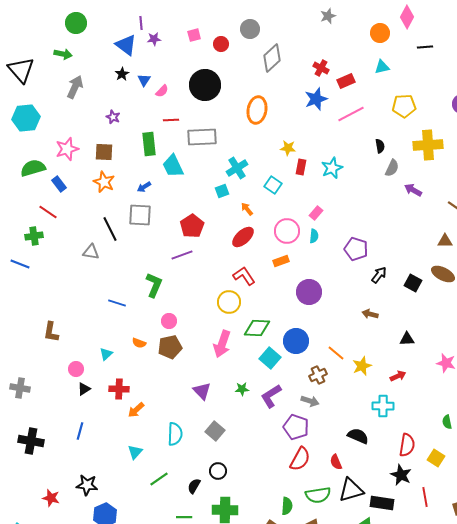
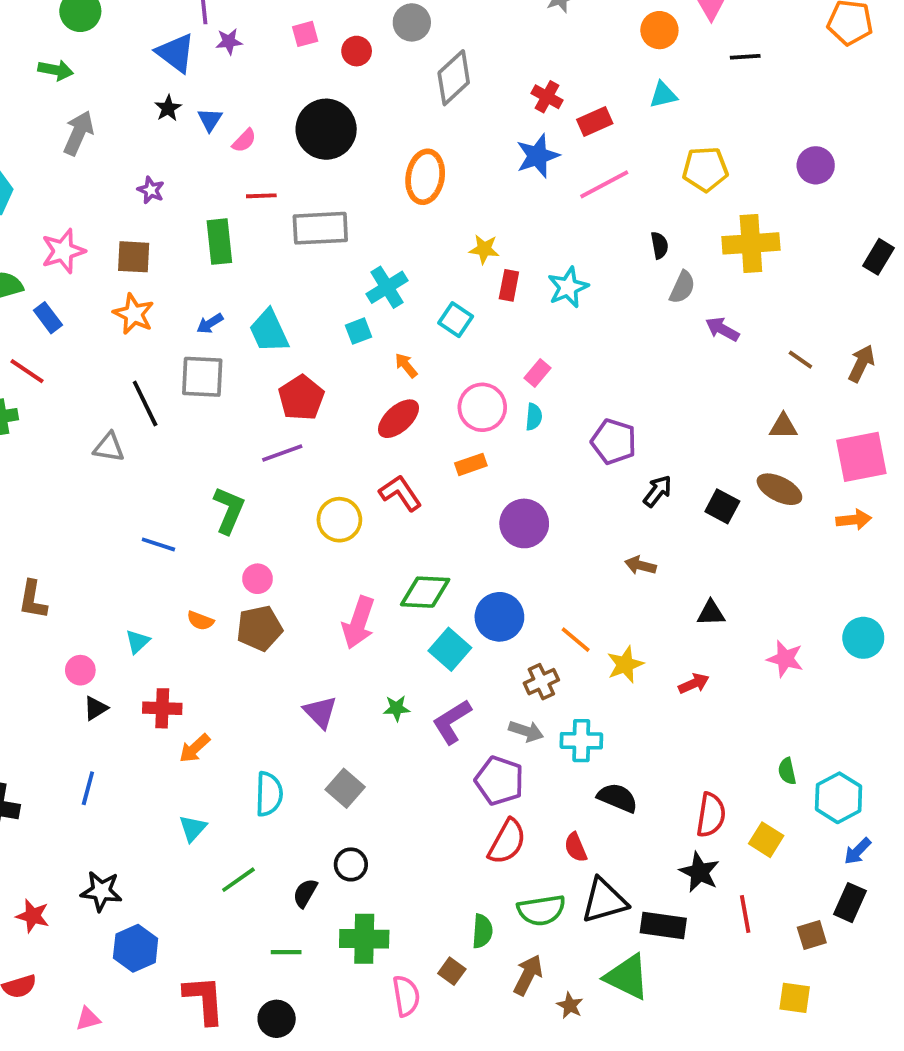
cyan trapezoid: (173, 166) -> (269, 331), moved
yellow circle: (229, 302) -> (339, 520), moved
cyan cross: (383, 406) -> (581, 741), moved

